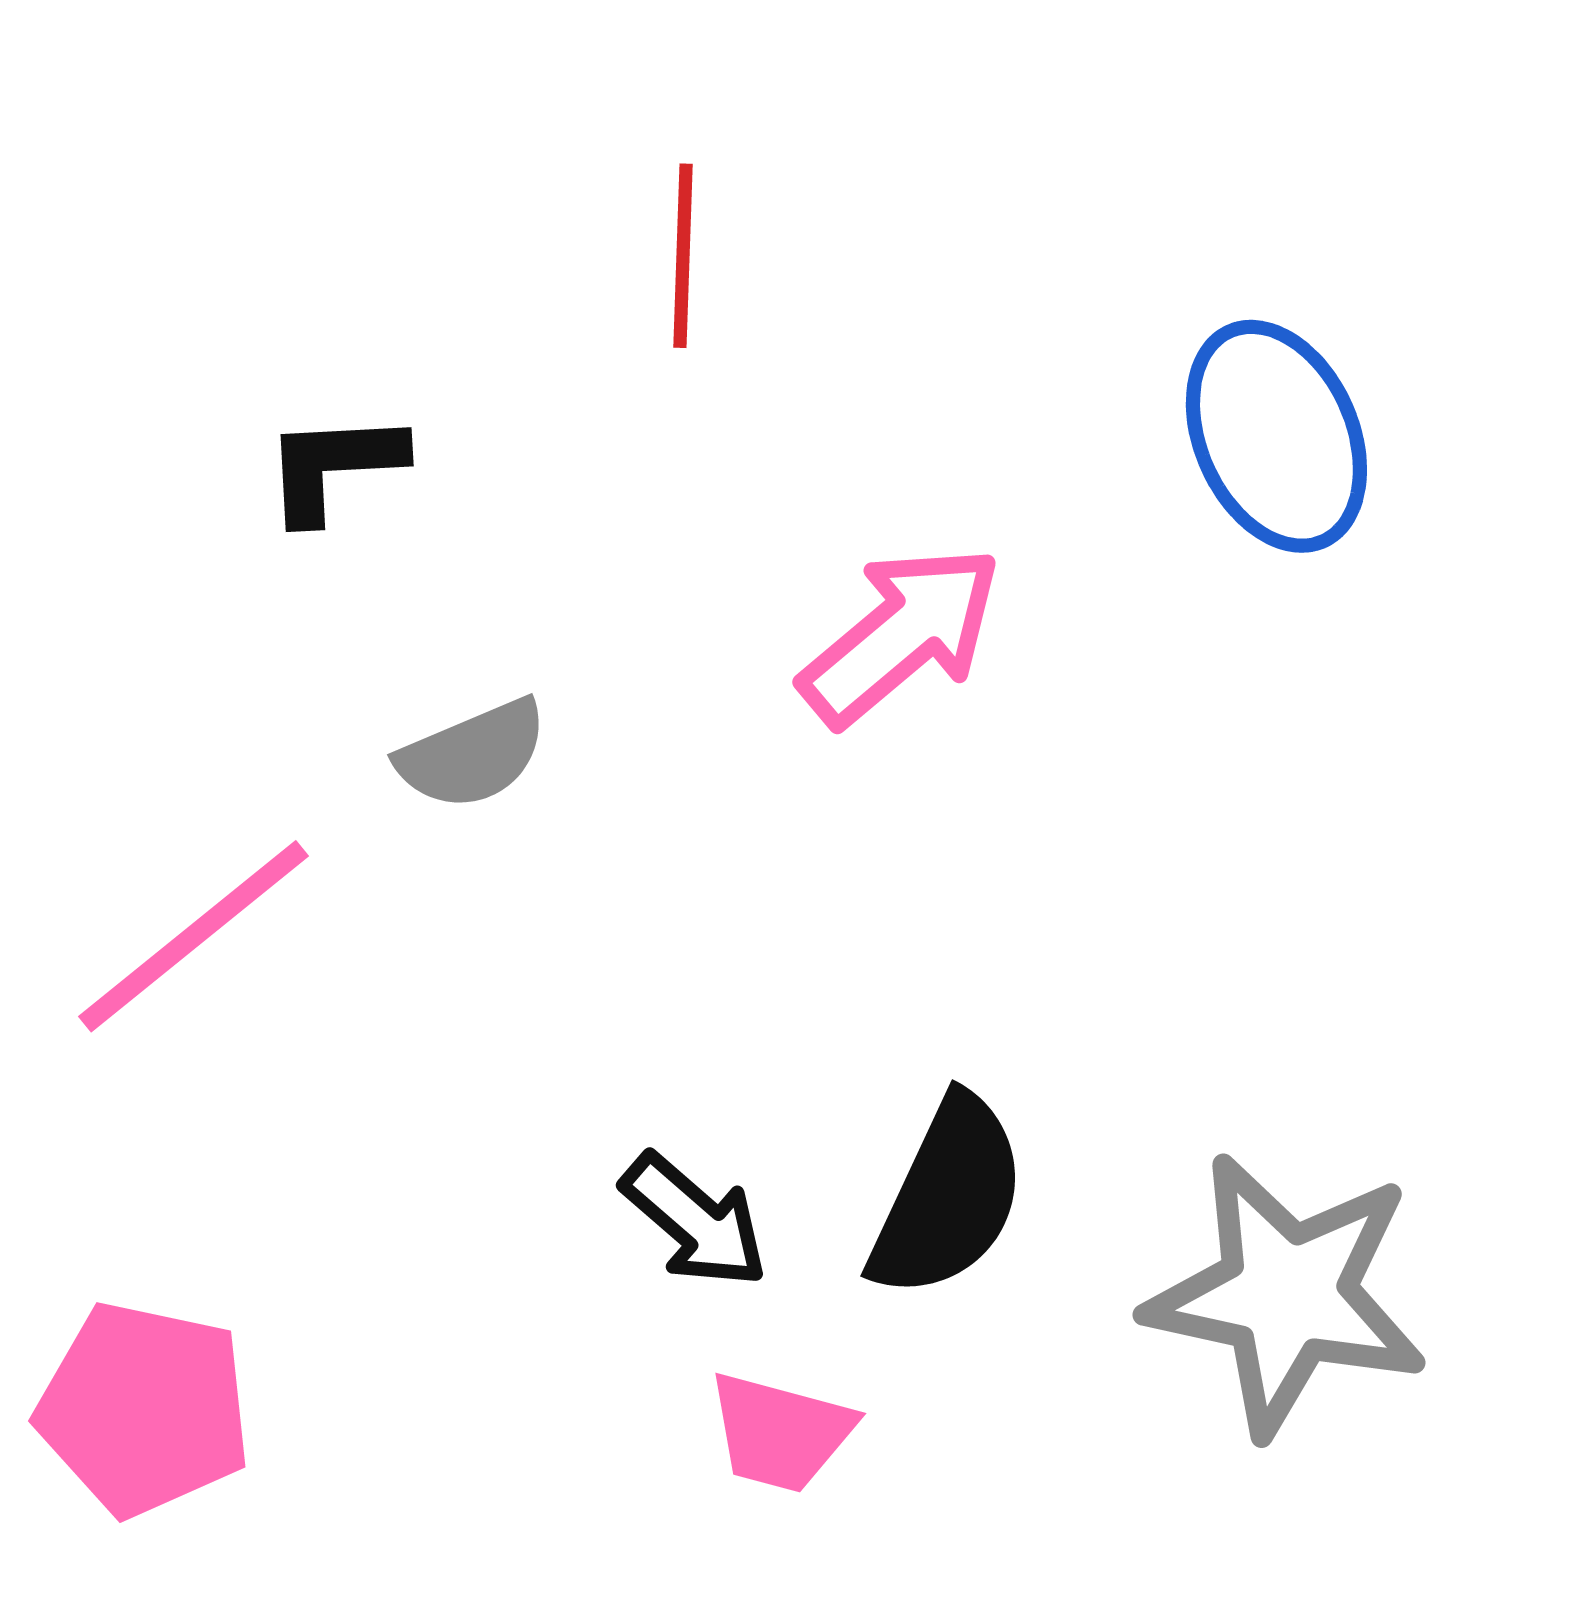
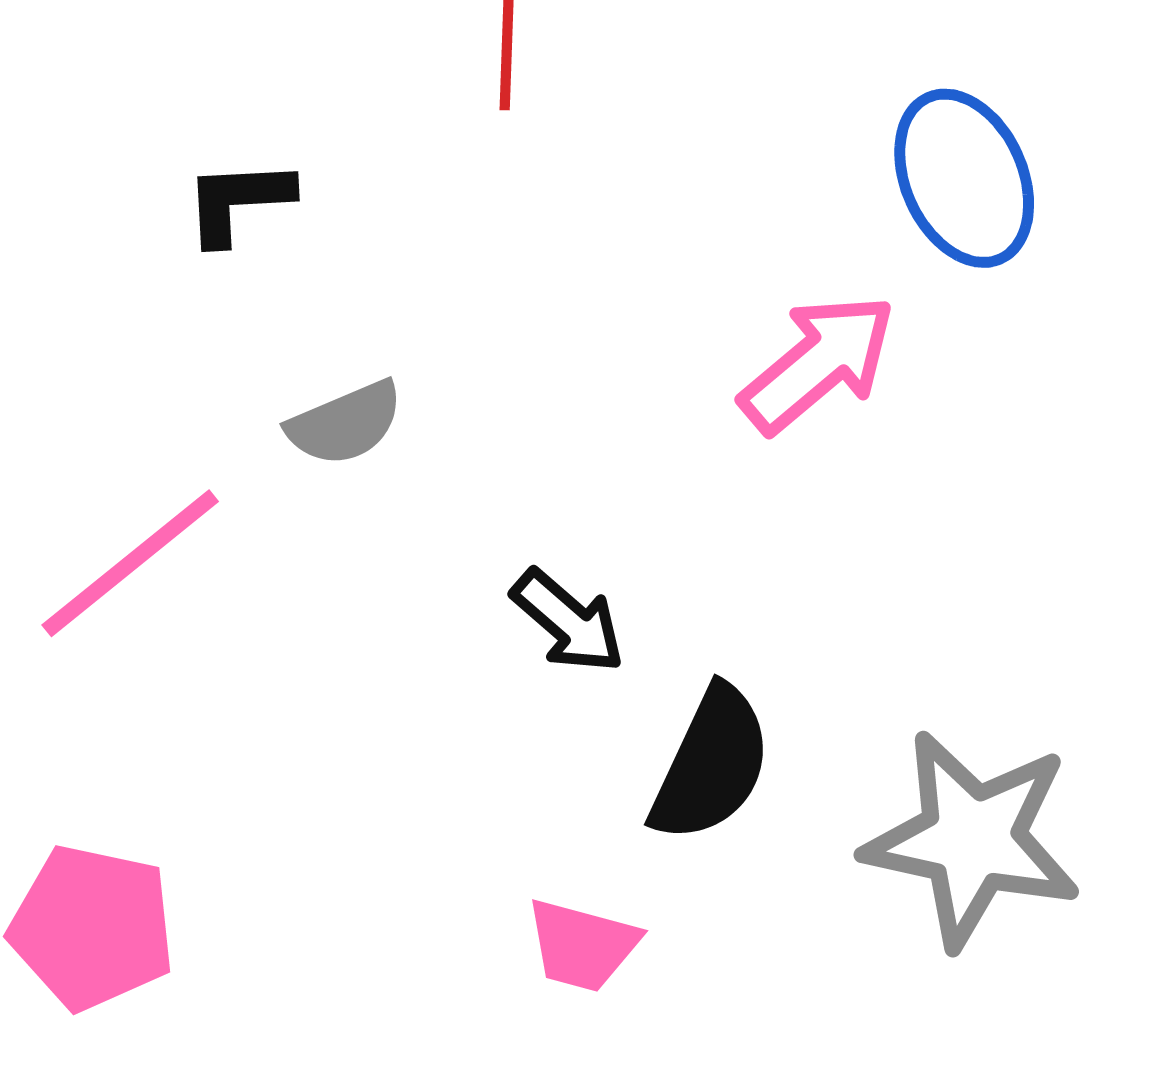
pink arrow: (901, 635) -> (818, 363), moved
black arrow: (695, 1221) -> (568, 621), moved

